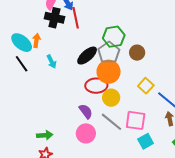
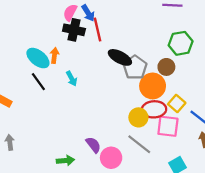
green hexagon: (114, 37) -> (181, 43), moved
black ellipse: (87, 56) -> (120, 57), moved, turned 70
orange circle: (109, 72) -> (153, 86), moved
red ellipse: (96, 86) -> (154, 109), moved
purple semicircle: (86, 111) -> (93, 145), moved
pink square: (136, 120) -> (168, 126), moved

